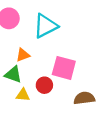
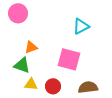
cyan triangle: (45, 26) -> (81, 26), moved, size x0.7
red circle: (44, 85) -> (53, 86), moved

